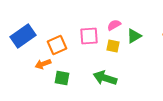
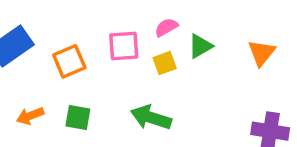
yellow square: (113, 46) -> (165, 63), turned -32
orange arrow: (43, 64) -> (30, 116), moved

